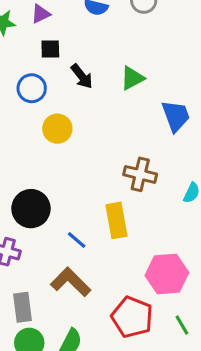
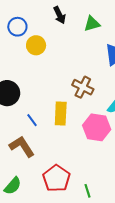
blue circle: (32, 88) -> (17, 27), moved
pink hexagon: (167, 274) -> (97, 127), moved

